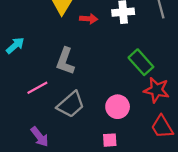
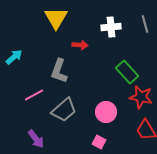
red arrow: (89, 19) -> (80, 45), moved
pink square: (110, 140) -> (99, 142), turned 32

